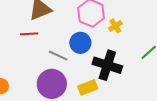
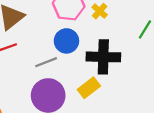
gray line: (58, 56) -> (46, 62), turned -30

